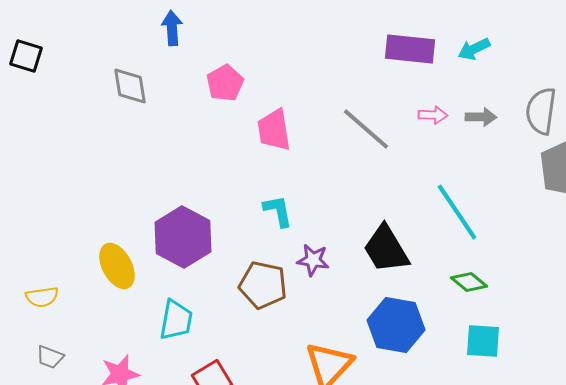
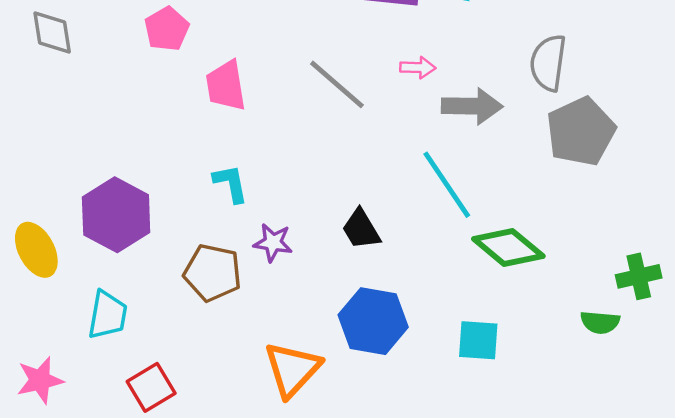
gray arrow: (481, 117) -> (472, 106), moved, size x1.6
black trapezoid: (386, 249) -> (361, 229), size x0.7
green diamond: (469, 282) -> (508, 247), moved, size x1.6

